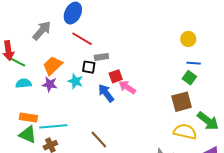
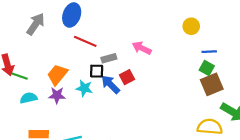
gray arrow: (42, 30) -> (36, 24), moved
yellow circle: (188, 39) -> (191, 26), moved
pink arrow: (127, 87) -> (142, 48), moved
blue arrow: (106, 93) -> (110, 84), moved
brown square: (182, 102) -> (212, 84), moved

